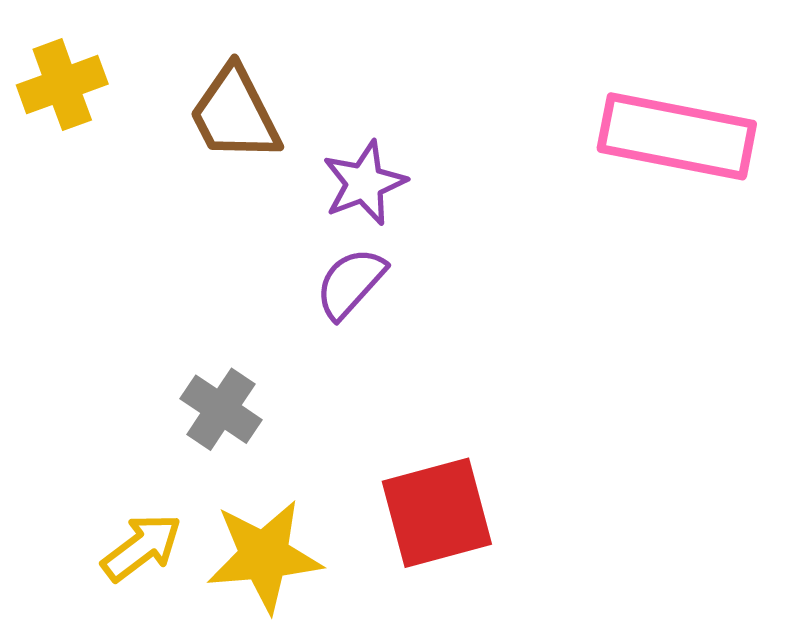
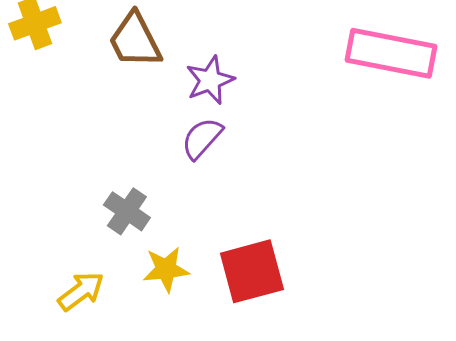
yellow star: (264, 556) -> (166, 269), moved, size x0.7

